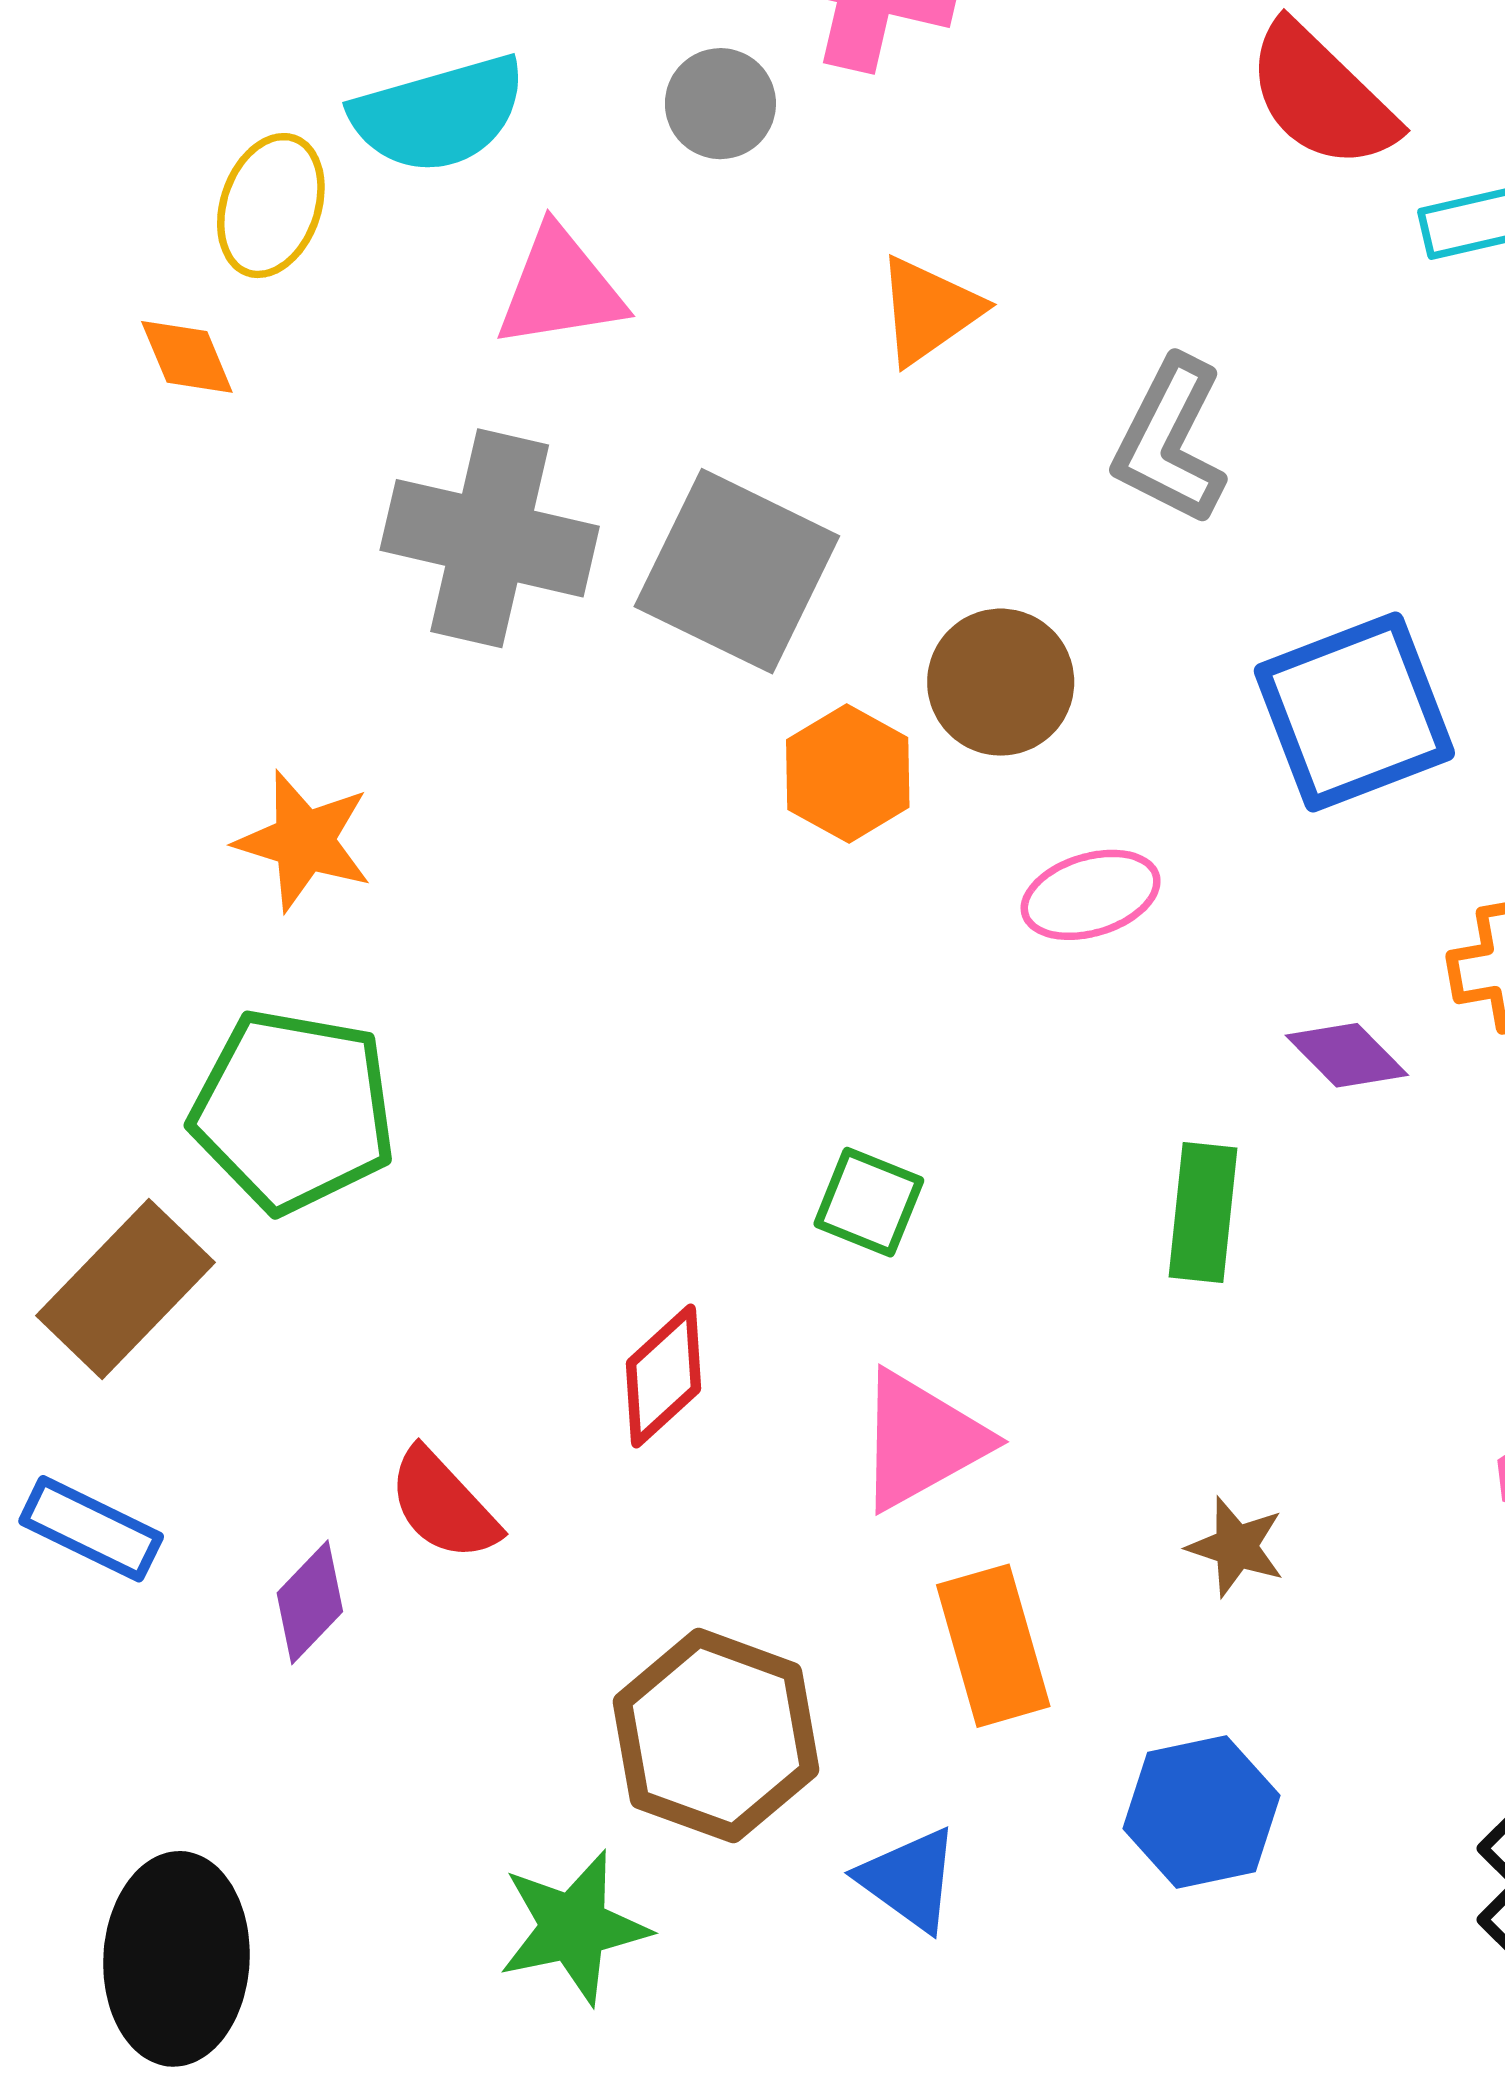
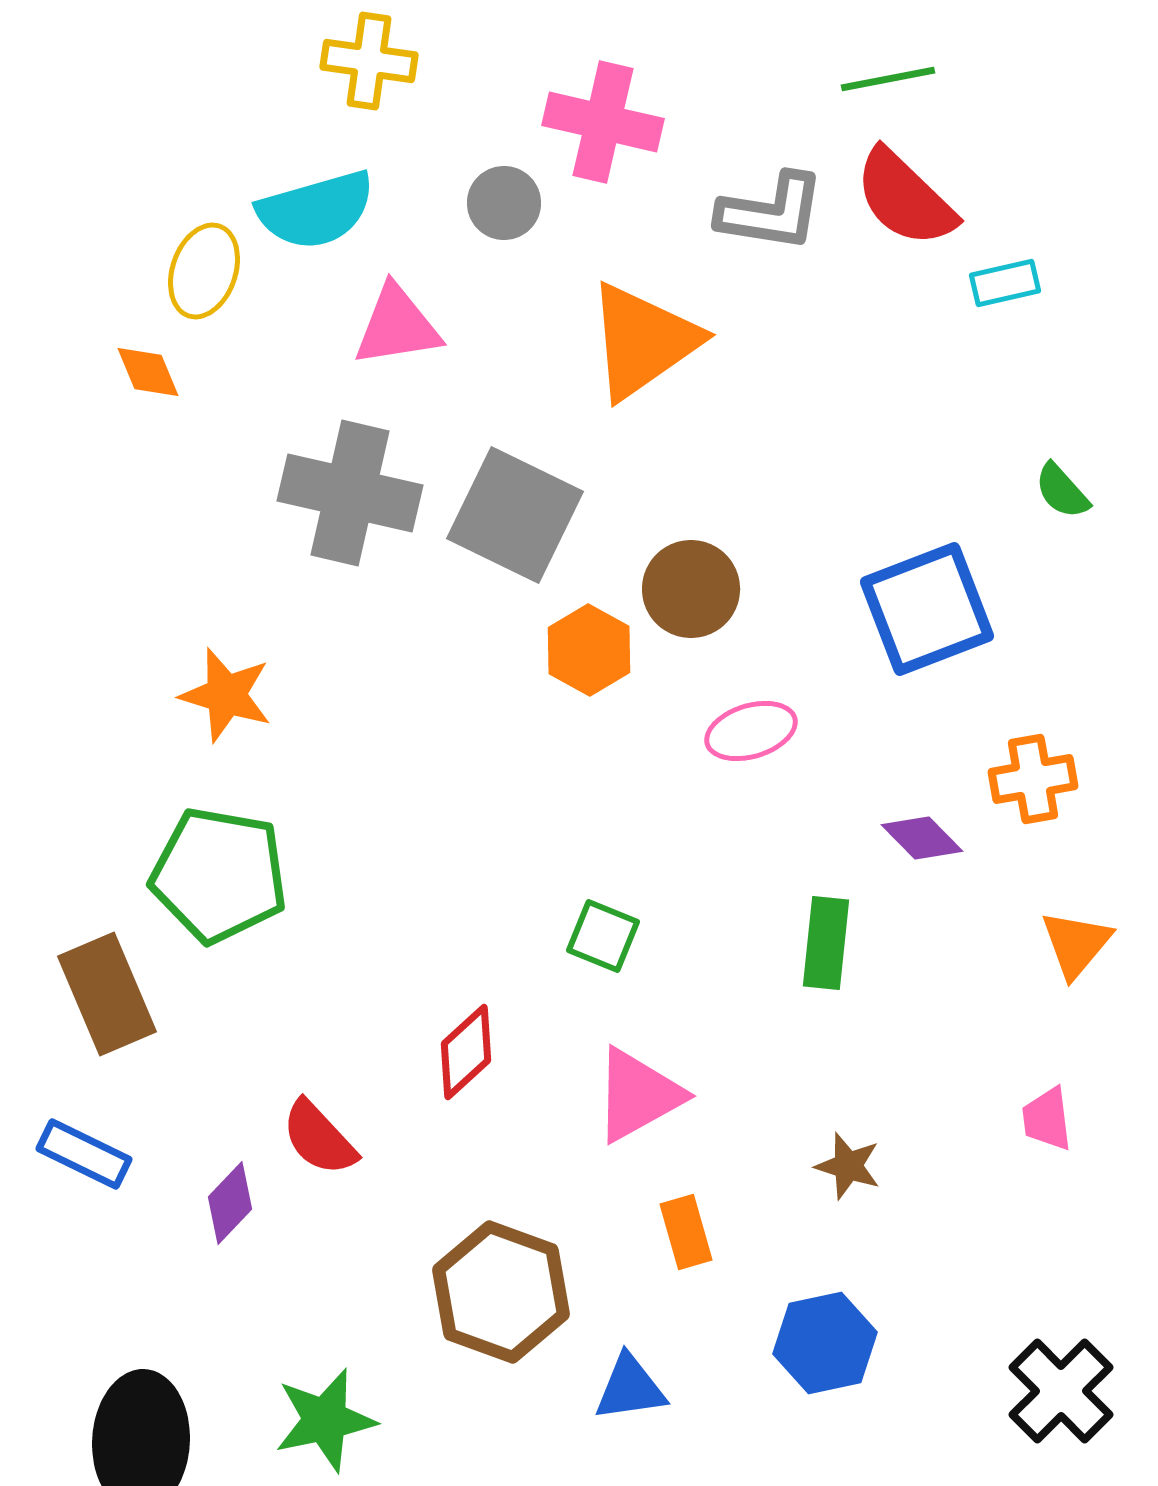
orange triangle: (929, 310) -> (643, 341), size x1.6
gray L-shape: (1170, 441) -> (771, 212), moved, turned -108
brown rectangle: (126, 1289) -> (107, 994), turned -67
orange rectangle: (993, 1646) -> (686, 1232), size x0.7
blue triangle: (909, 1879) -> (630, 1388), turned -44
green star: (574, 1927) -> (325, 1420), moved

